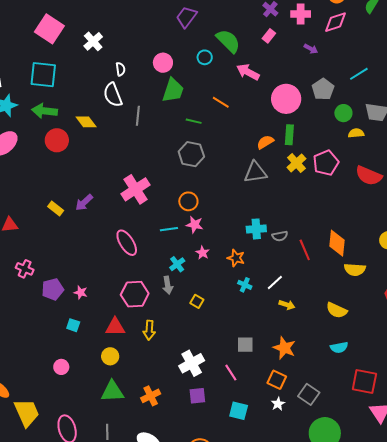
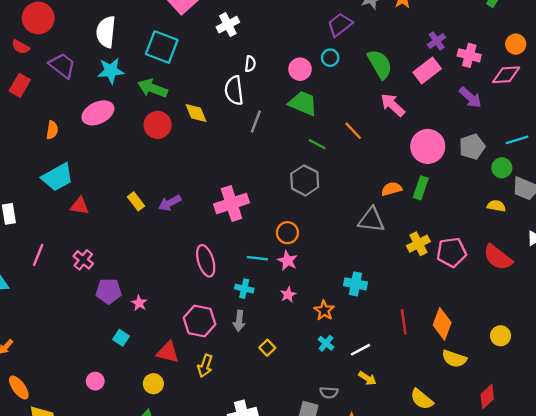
pink rectangle: (269, 36) -> (427, 70), size x1.6
purple arrow: (311, 49) -> (470, 97), size x1.5
cyan circle: (205, 57) -> (330, 58), moved
green trapezoid: (173, 90) -> (303, 103), turned -100
green circle: (343, 113) -> (502, 168), moved
yellow cross: (296, 163) -> (418, 244), moved
pink pentagon: (326, 163) -> (452, 252), moved
gray semicircle: (280, 236) -> (329, 393), moved
cyan cross: (177, 264) -> (244, 289), moved, turned 35

